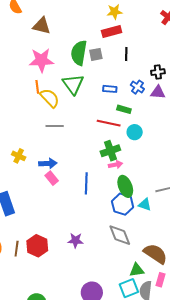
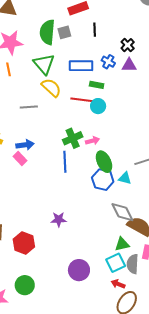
black cross: (158, 72) -> (128, 45), turned -32
blue rectangle: (110, 89) -> (81, 66), size x1.6
yellow semicircle: (50, 98) -> (51, 88), moved
cyan circle: (135, 132) -> (98, 106), moved
green cross: (110, 151) -> (73, 138), moved
pink rectangle: (52, 178) -> (20, 158), moved
gray diamond: (120, 235) -> (122, 212), moved
red hexagon: (37, 246) -> (24, 243), moved

